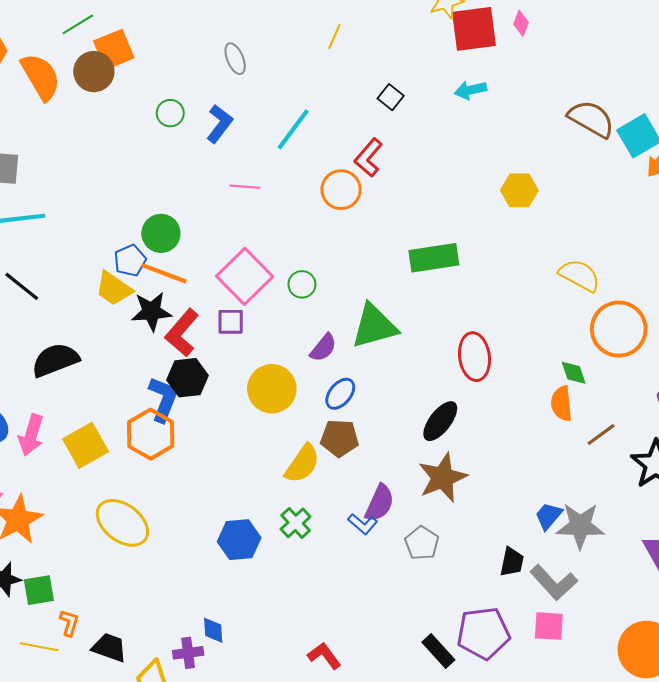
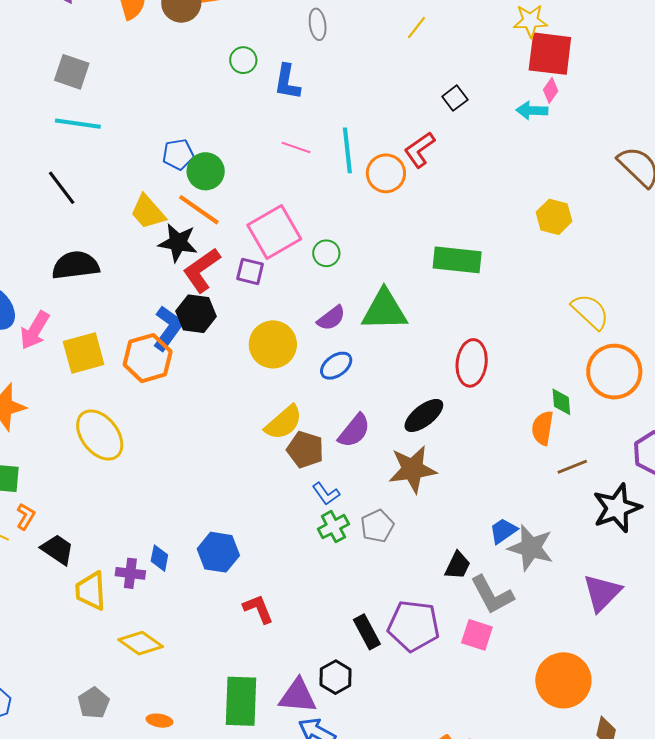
pink diamond: (521, 23) -> (551, 90), moved
blue L-shape: (220, 124) -> (287, 82), turned 138
cyan line: (293, 129) -> (347, 150), moved, turned -57
blue pentagon: (130, 260) -> (178, 154), moved
brown pentagon: (340, 438) -> (305, 450), moved
purple semicircle: (380, 503) -> (354, 431), moved
green cross: (296, 523) -> (333, 527), moved
blue hexagon: (239, 540) -> (218, 552), moved

